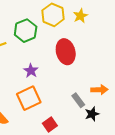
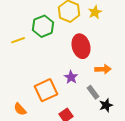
purple star: (31, 71) -> (71, 77), moved
orange arrow: (99, 90) -> (103, 69), moved

